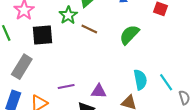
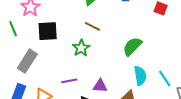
green star: (68, 15) -> (81, 48), moved
green semicircle: (129, 35) -> (132, 46), moved

